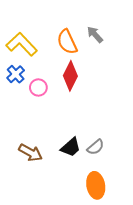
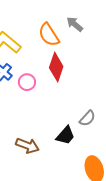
gray semicircle: (96, 147) -> (87, 118), moved

